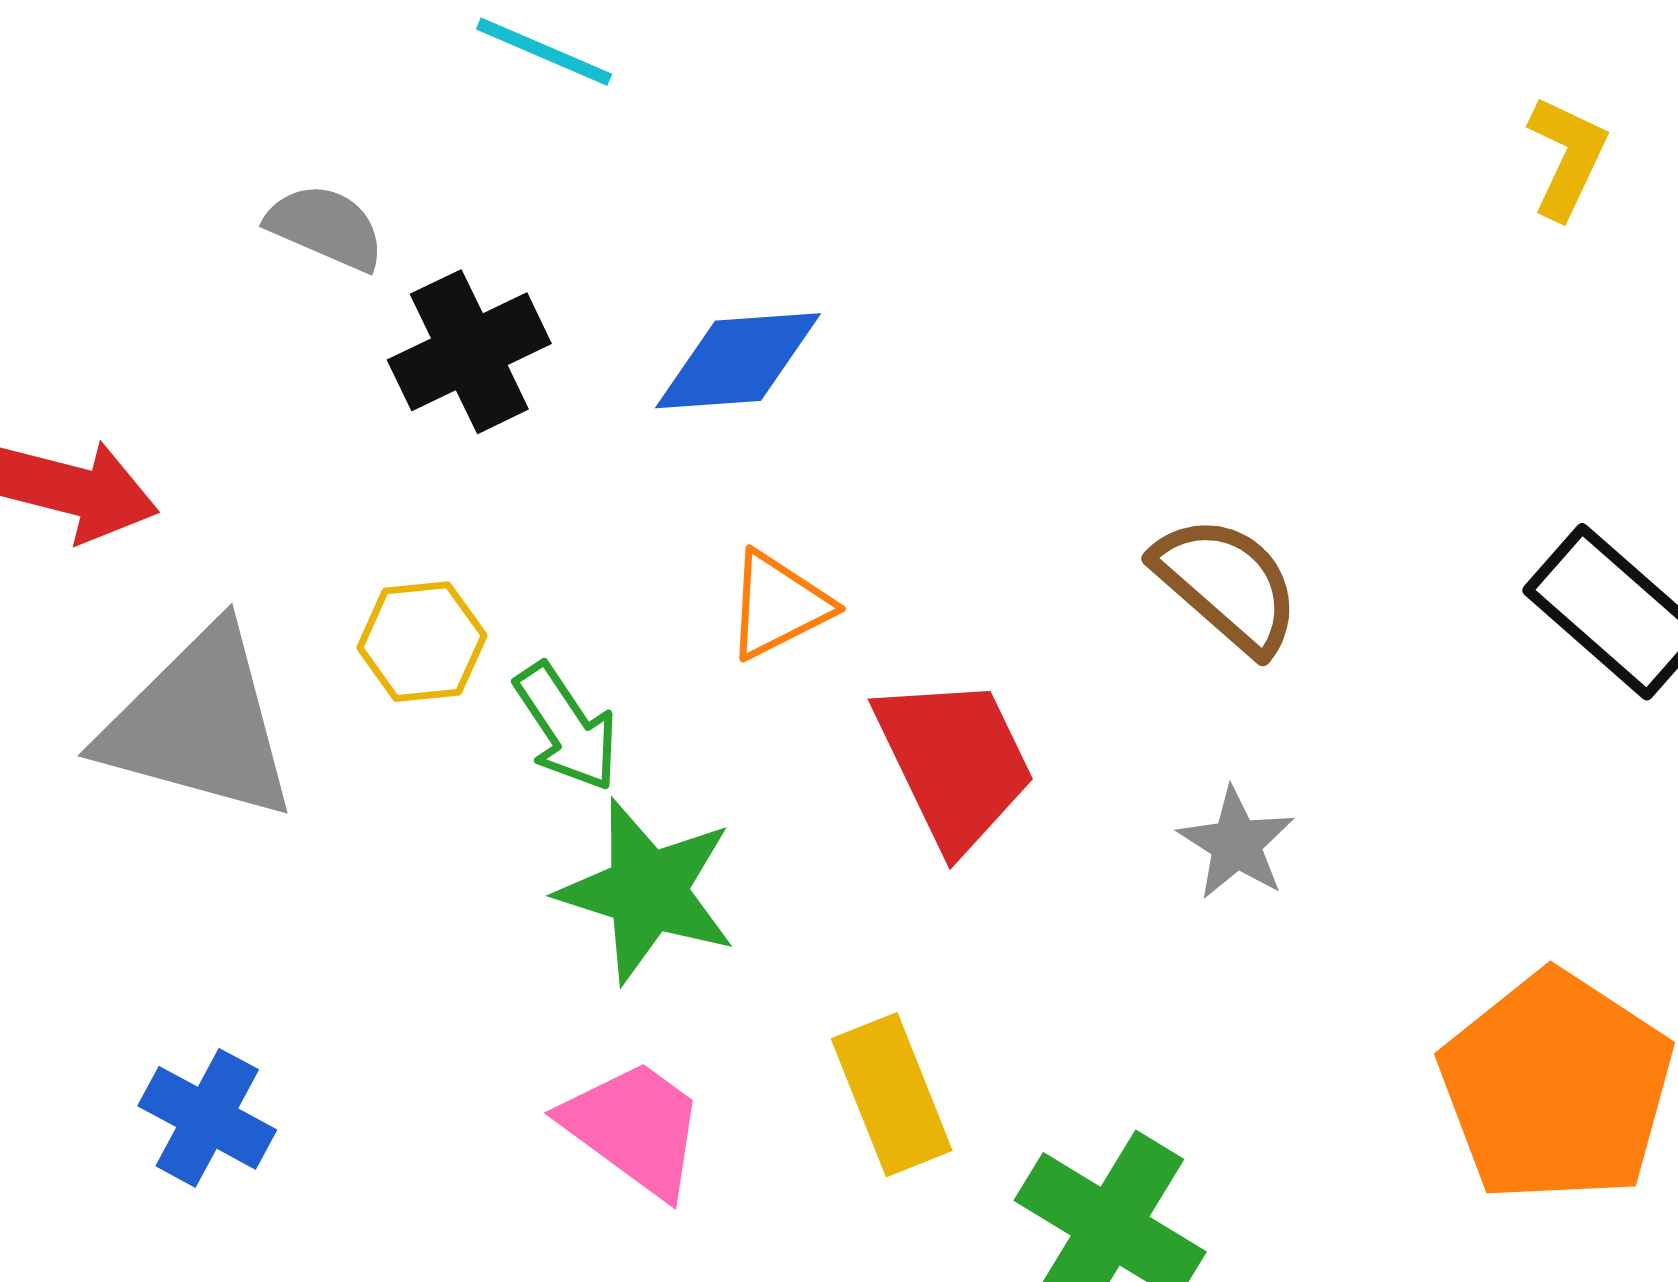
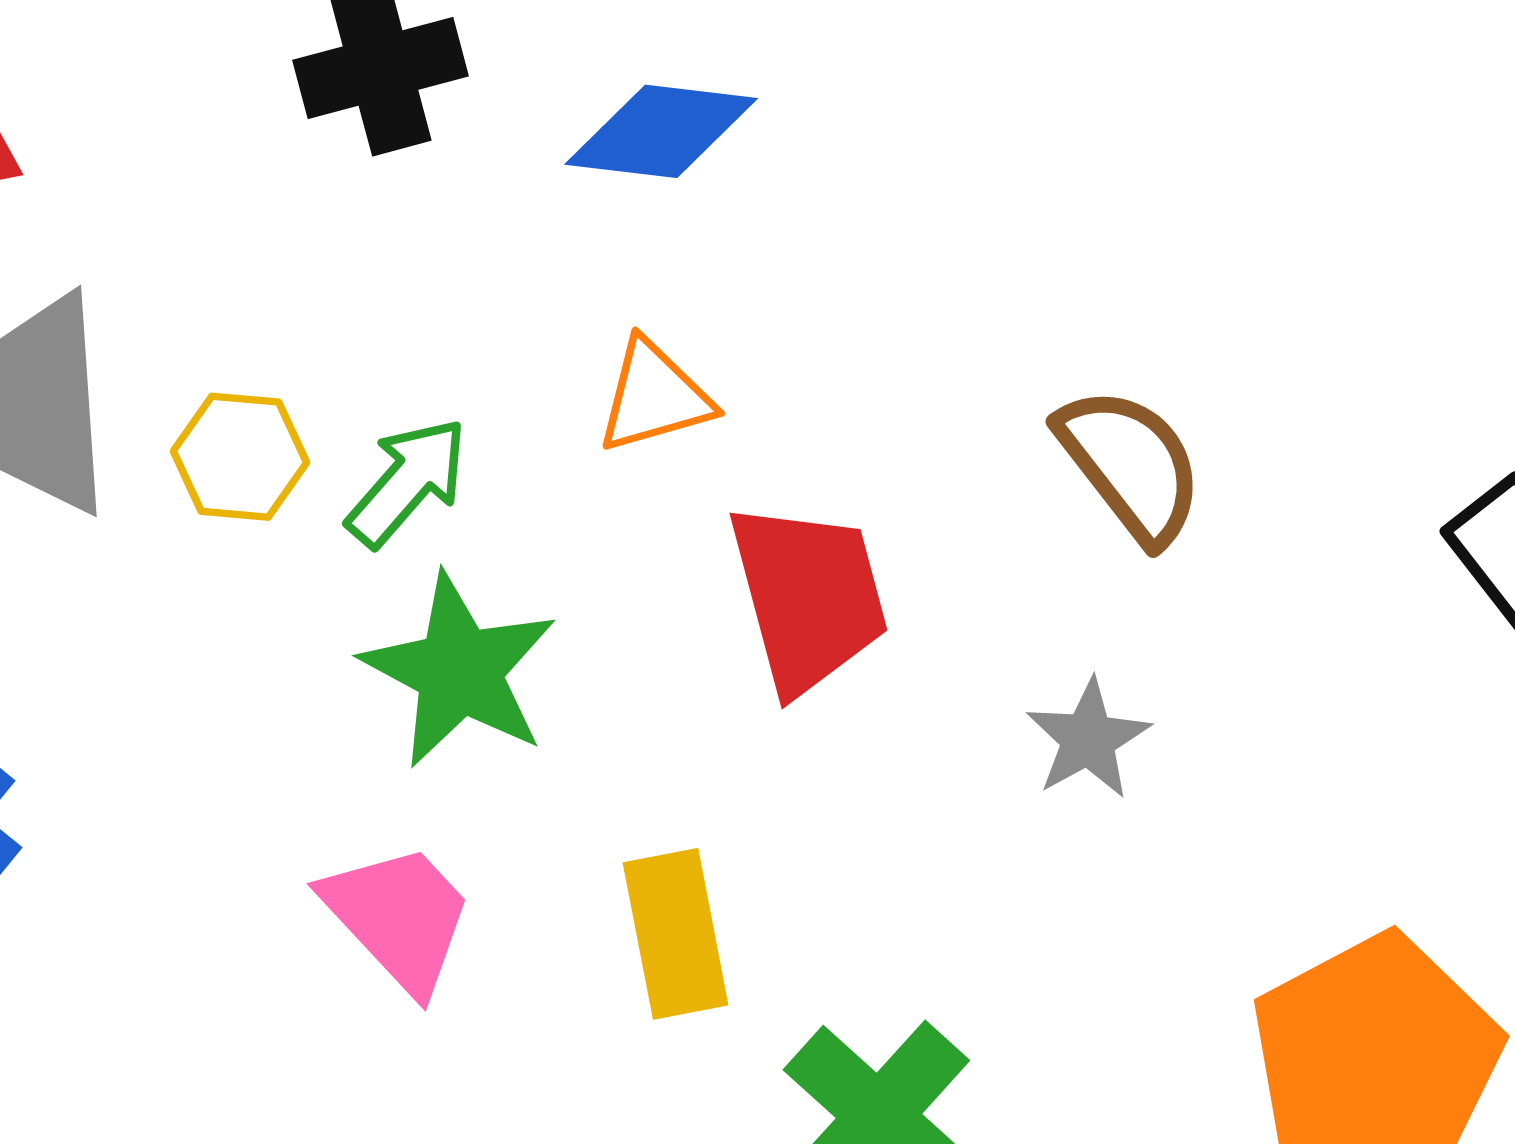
yellow hexagon: (422, 642) -> (240, 457), moved
green arrow: (566, 727) -> (407, 482), turned -116

